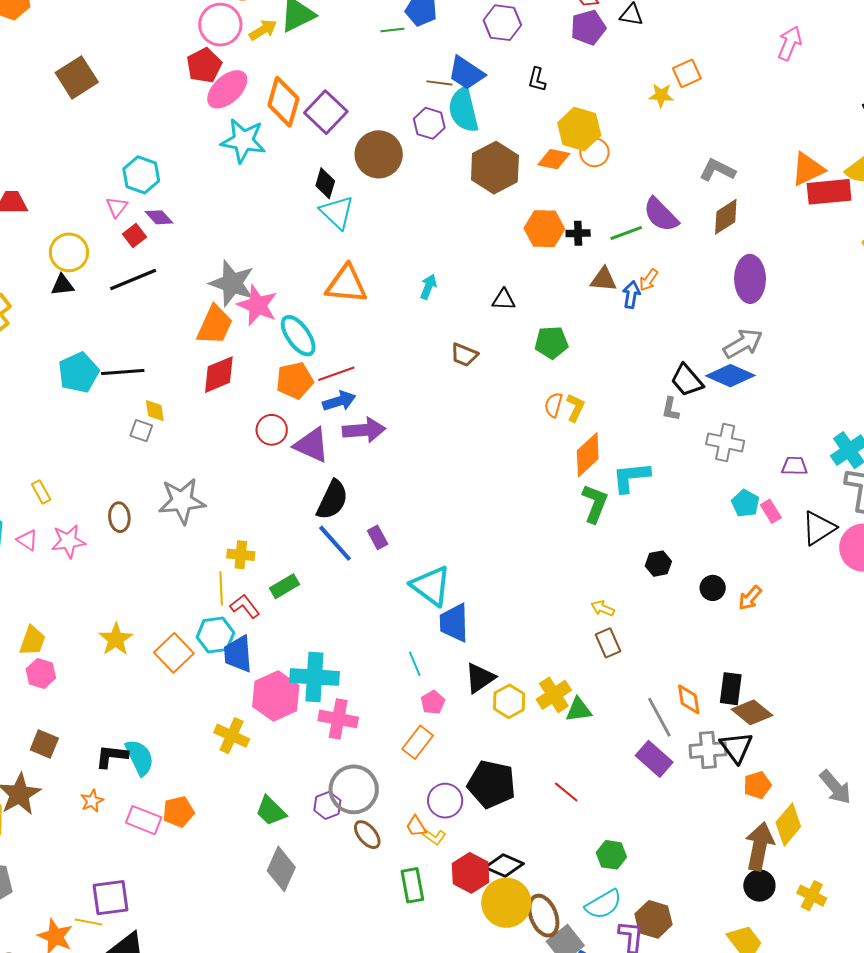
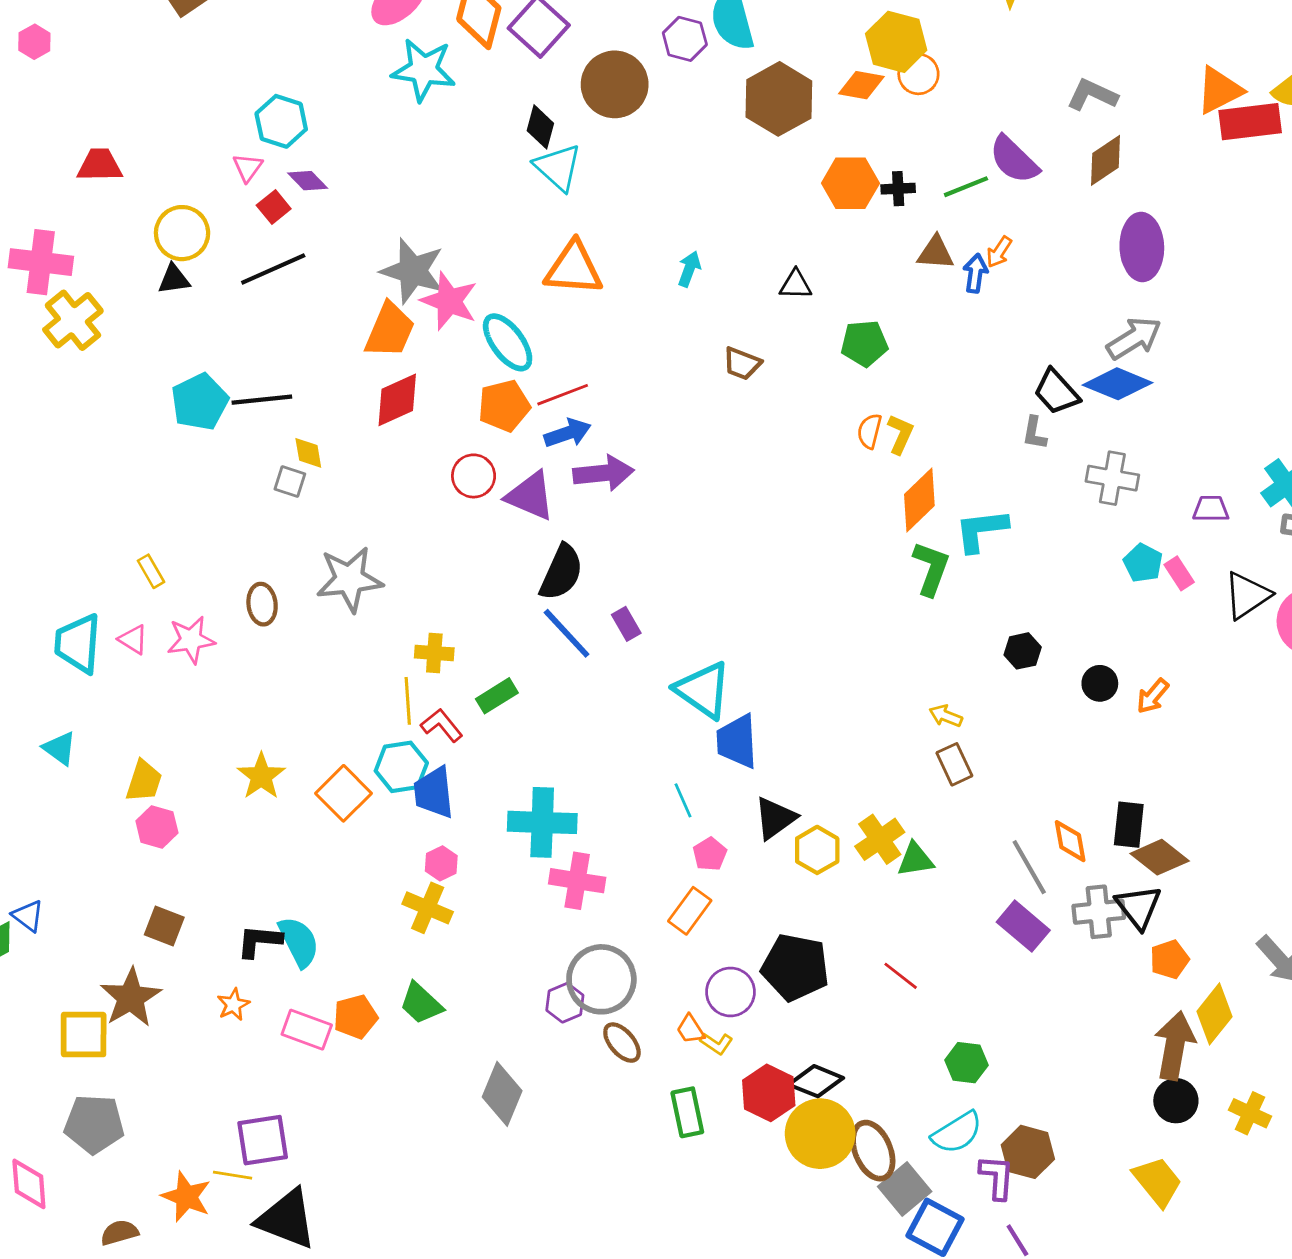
pink hexagon: (276, 696) -> (441, 863), moved, size x0.5
green trapezoid: (271, 811) -> (421, 1003), moved

